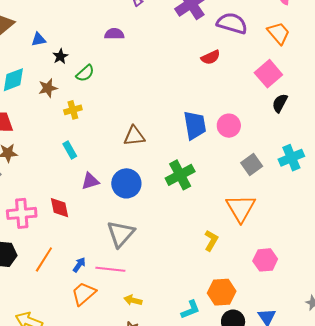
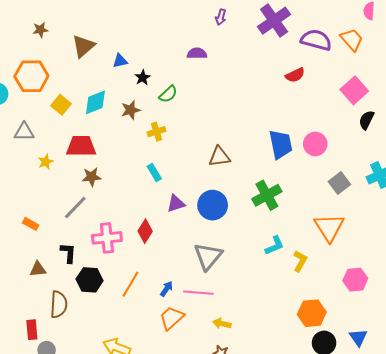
orange trapezoid: (278, 33) -> (352, 40), moved
red diamond: (59, 208) -> (145, 231), turned 45
cyan L-shape: (190, 310) -> (274, 246), moved

